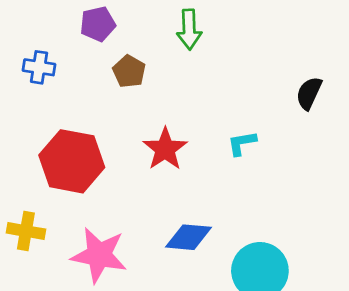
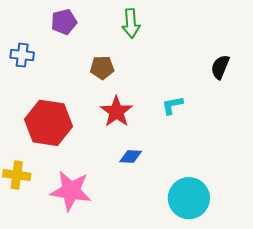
brown pentagon: (129, 71) -> (102, 68), moved, turned -30
blue diamond: (188, 237) -> (131, 156), moved, size x0.7

